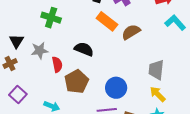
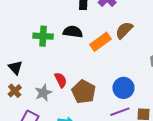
orange rectangle: (107, 21) -> (101, 42), moved, turned -60
black semicircle: (84, 49) -> (73, 32), moved
gray star: (40, 51) -> (43, 93), moved

